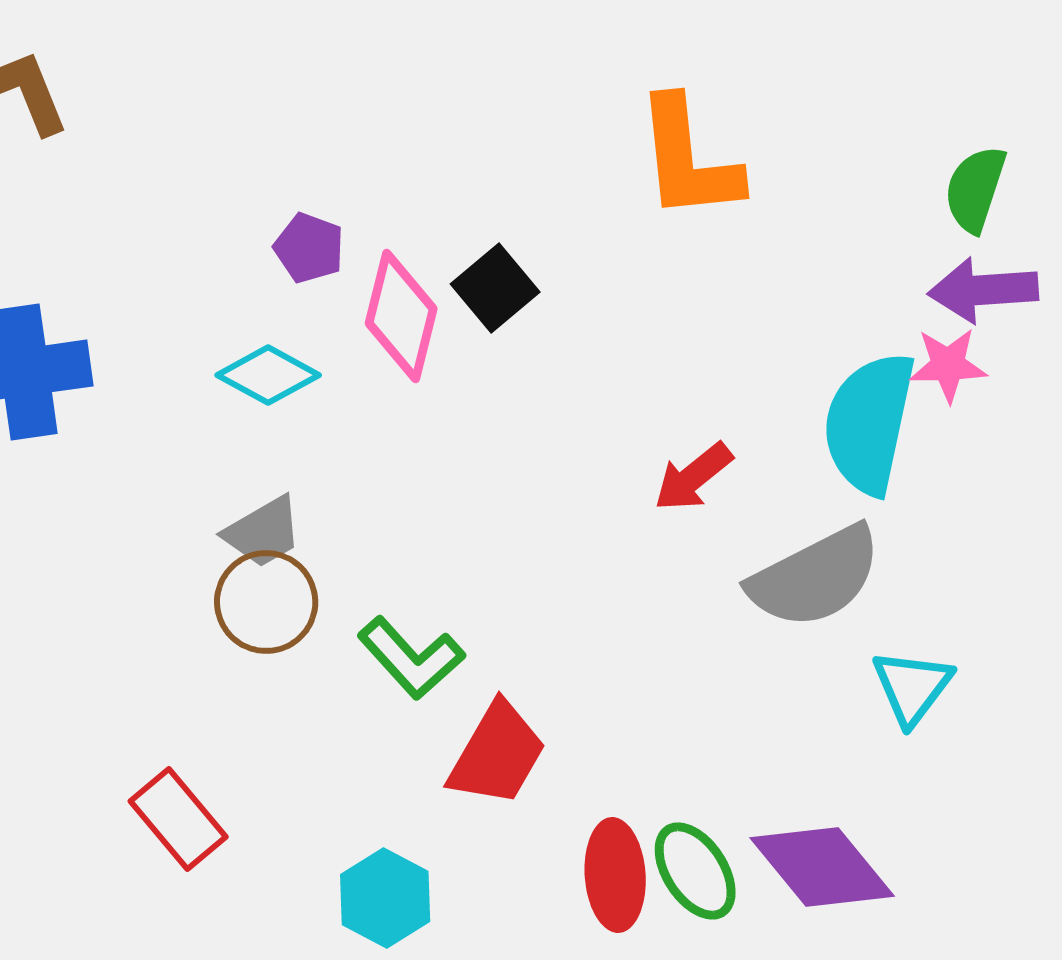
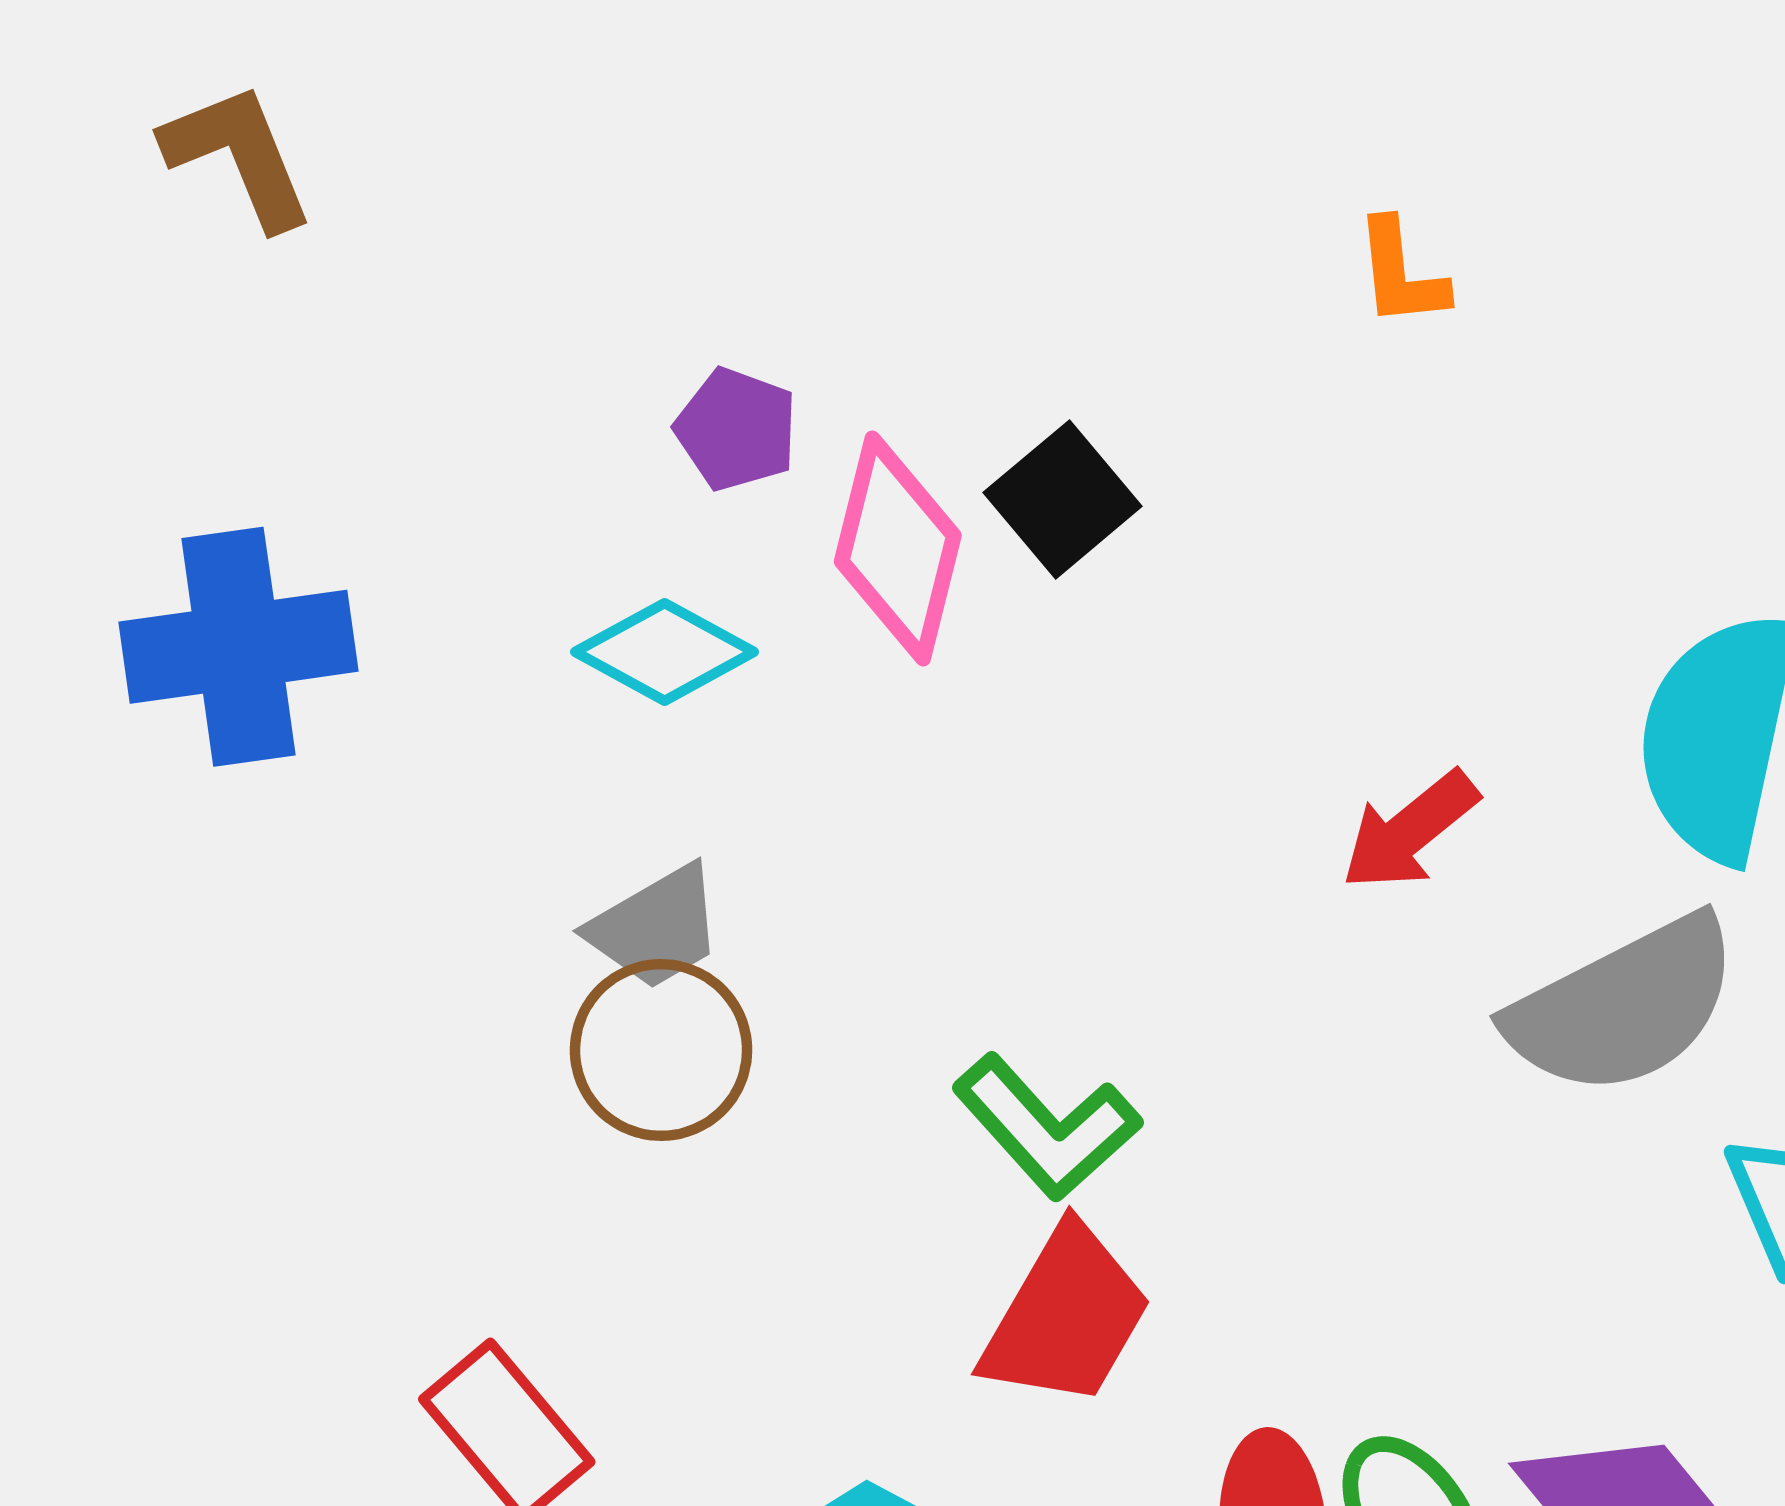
orange L-shape: (688, 159) -> (1401, 273), size x0.5
green L-shape: (411, 658) -> (1047, 1127), moved

